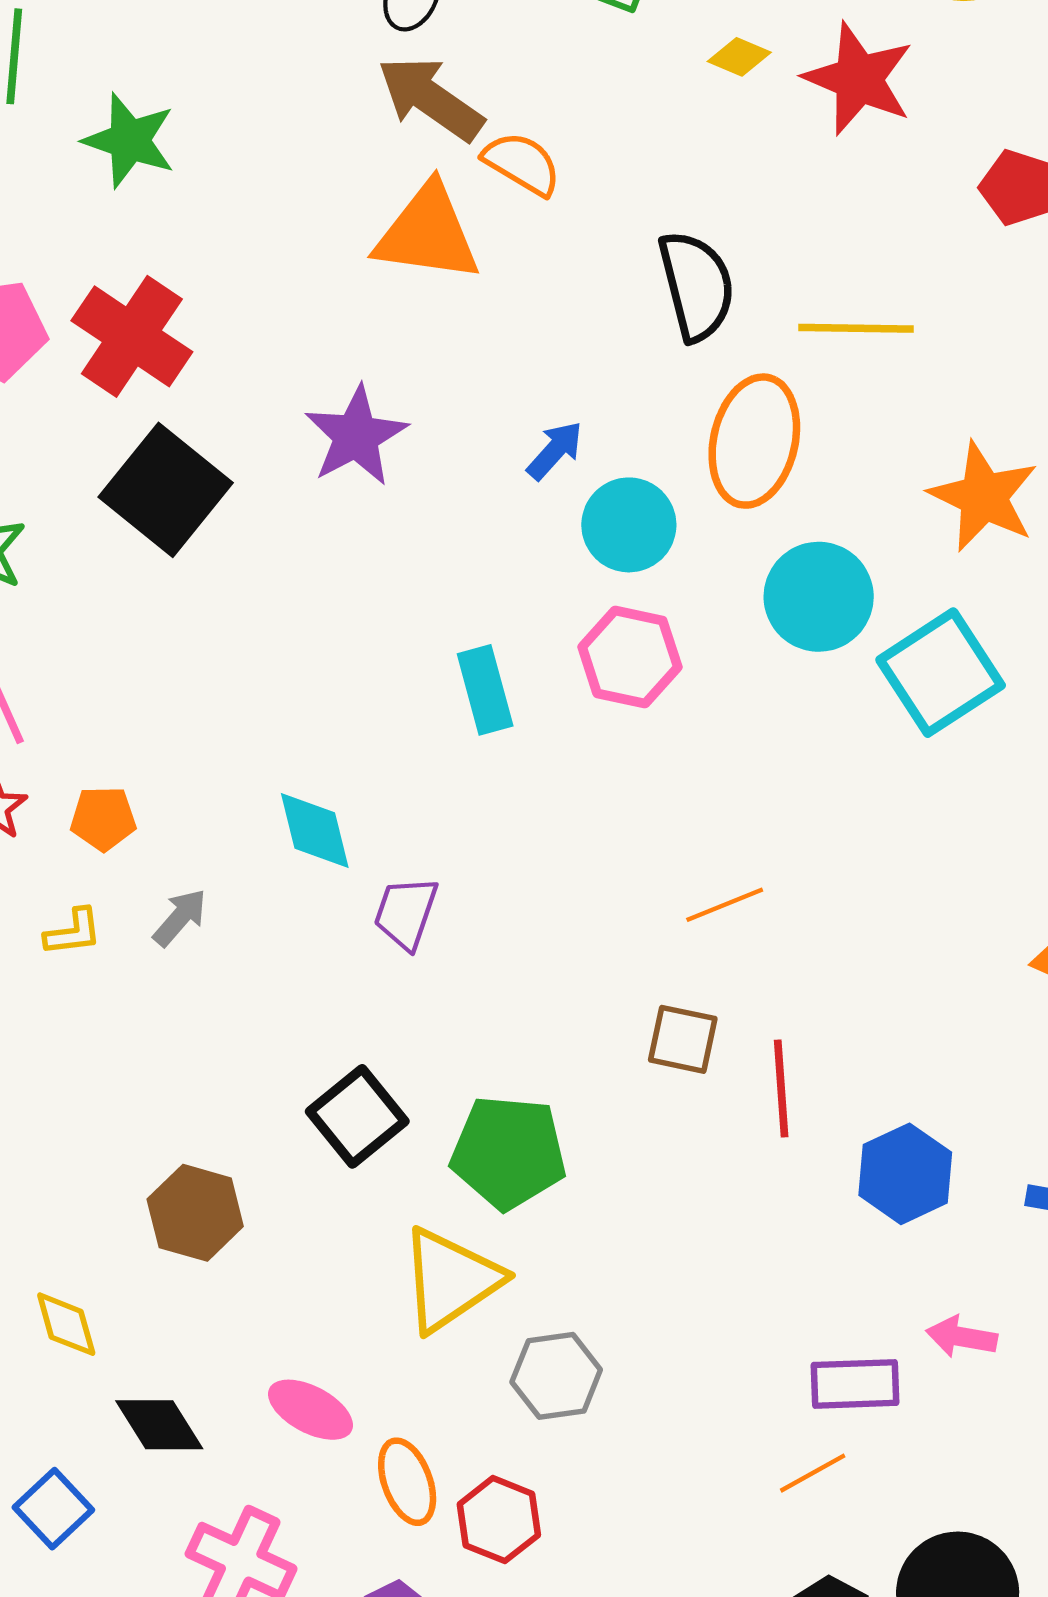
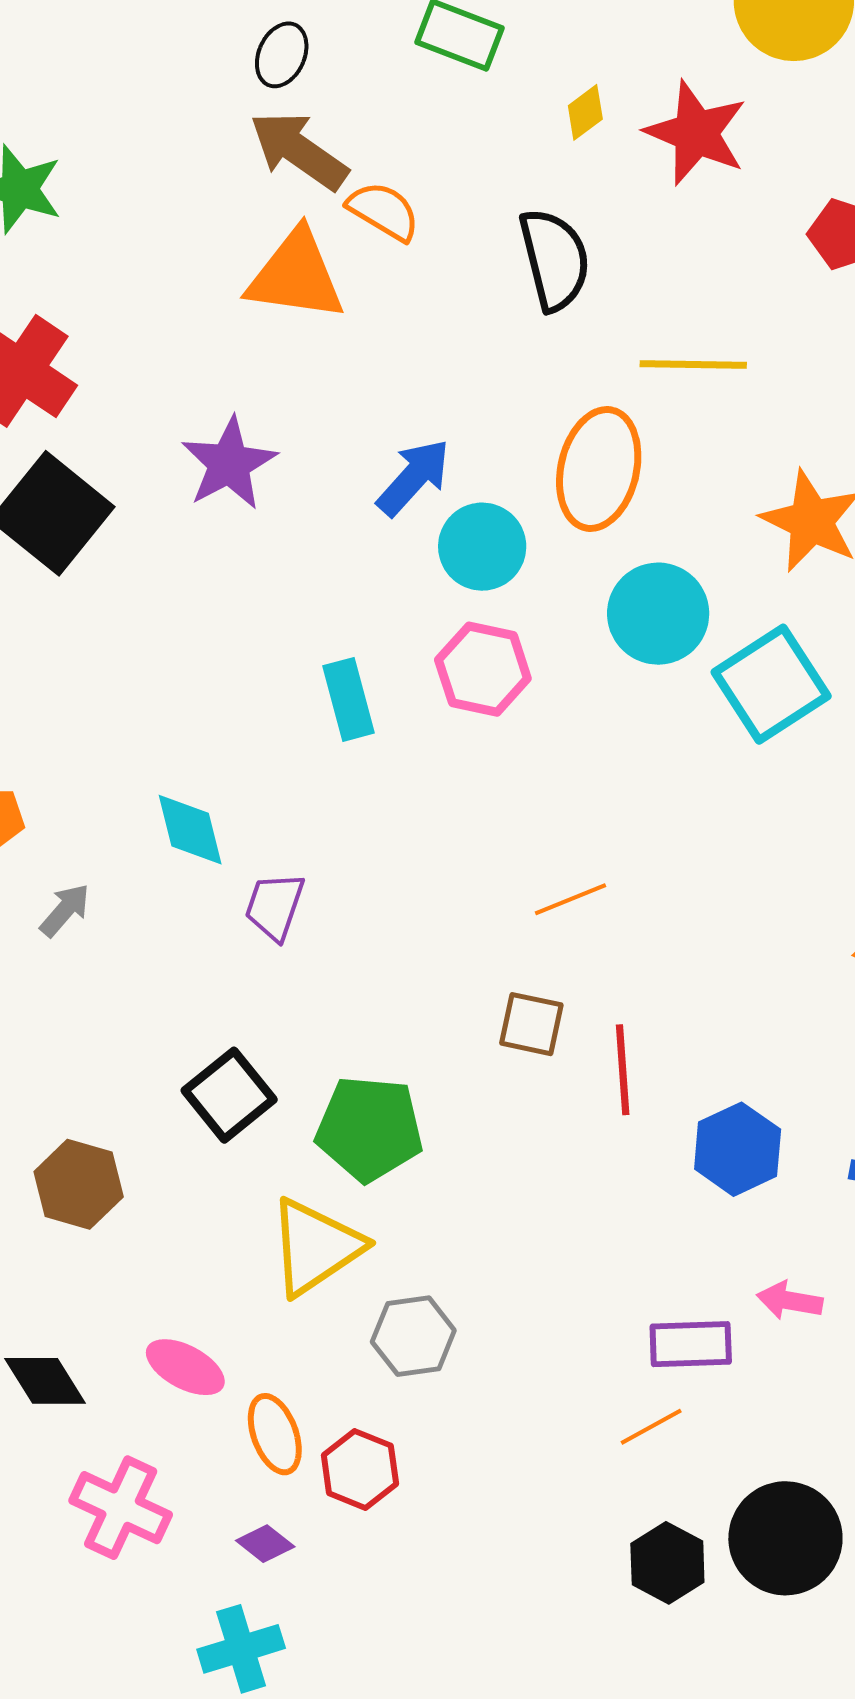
yellow diamond: (739, 57) -> (585, 112), turned -60
black semicircle: (697, 286) -> (555, 259), moved
blue arrow: (555, 450) -> (414, 477), size x1.4

